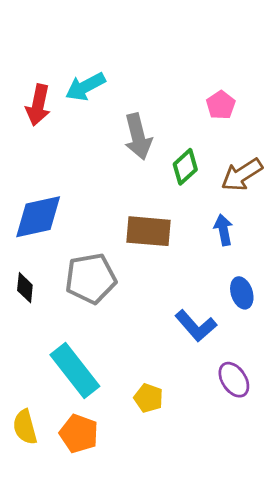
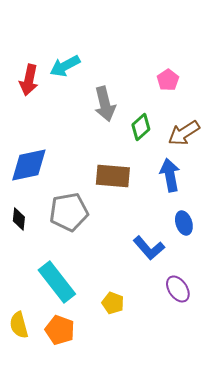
blue arrow: (223, 230) -> (170, 175), size x1.4

